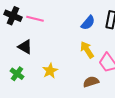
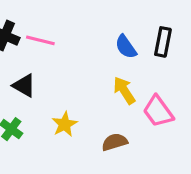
blue semicircle: (88, 23) -> (126, 47), turned 105
brown semicircle: (91, 82) -> (115, 142), moved

